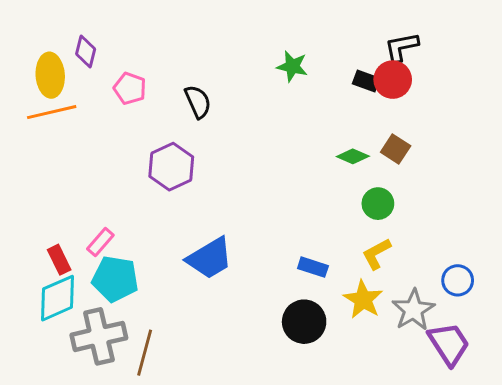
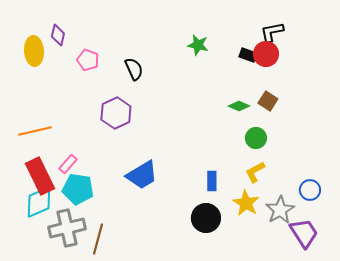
orange line: (52, 112) -> (35, 131), moved
red rectangle: (59, 260) -> (40, 176), size x1.8
blue rectangle: (313, 267) -> (212, 181), turned 72

